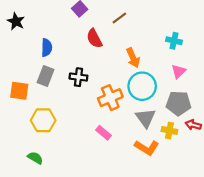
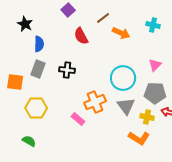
black star: (16, 21) -> (25, 24), moved
cyan cross: (174, 41) -> (153, 25), moved
orange arrow: (133, 58) -> (121, 33), moved, turned -42
orange cross: (110, 98) -> (95, 102), moved
pink rectangle: (103, 133) -> (78, 119), moved
orange L-shape: (147, 148) -> (139, 138), moved

